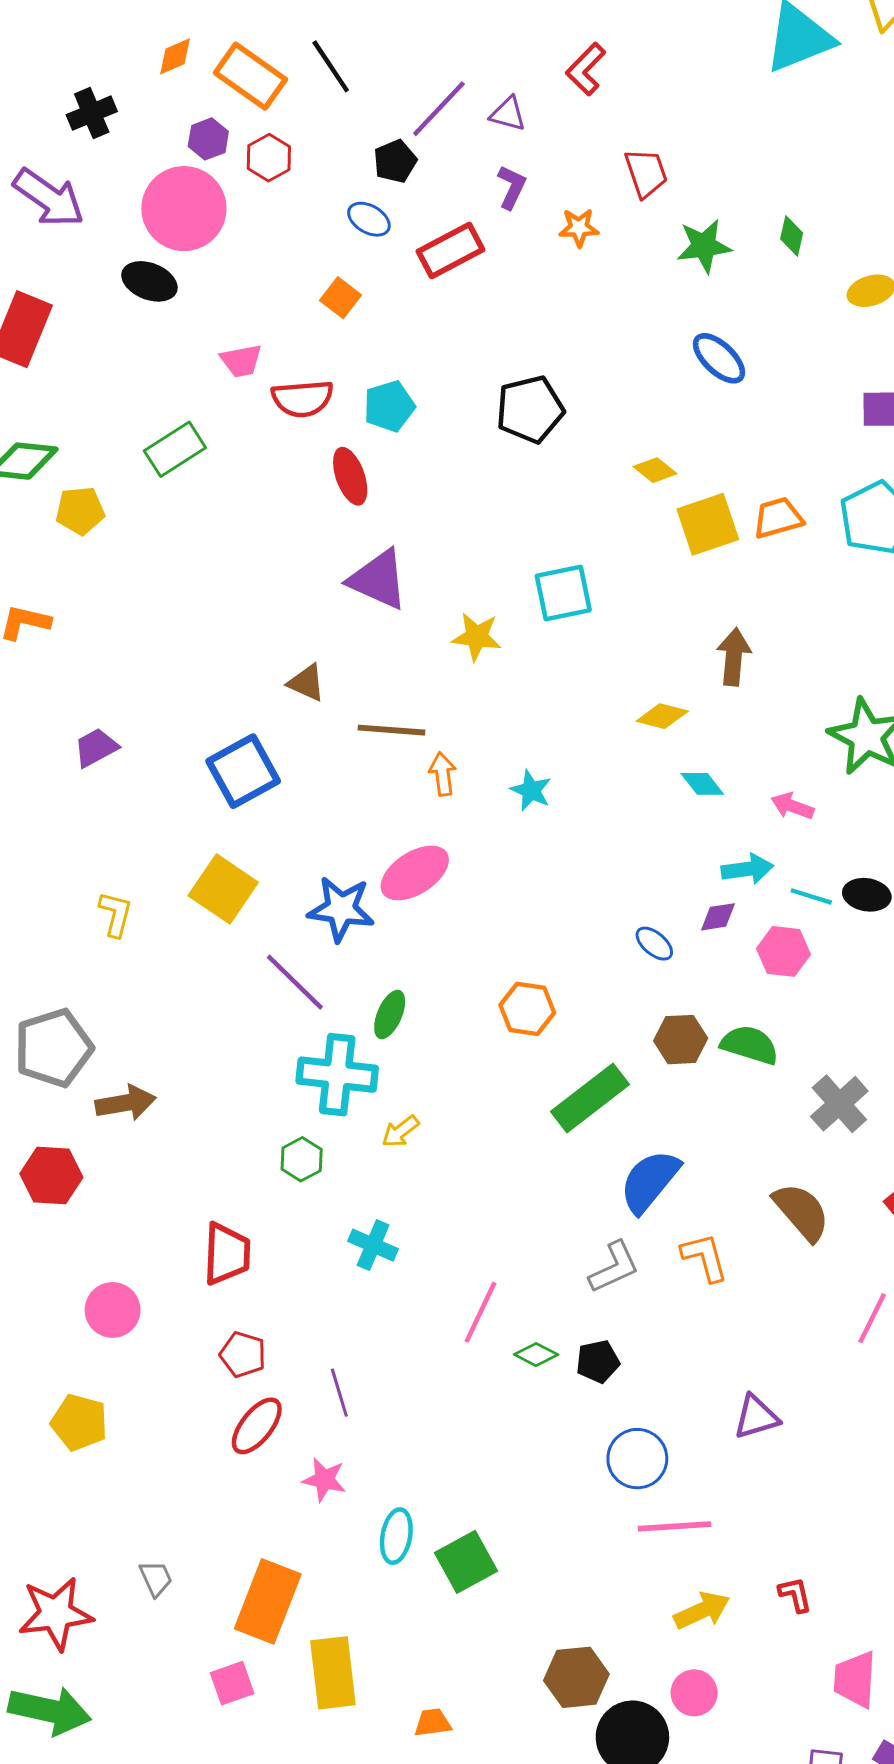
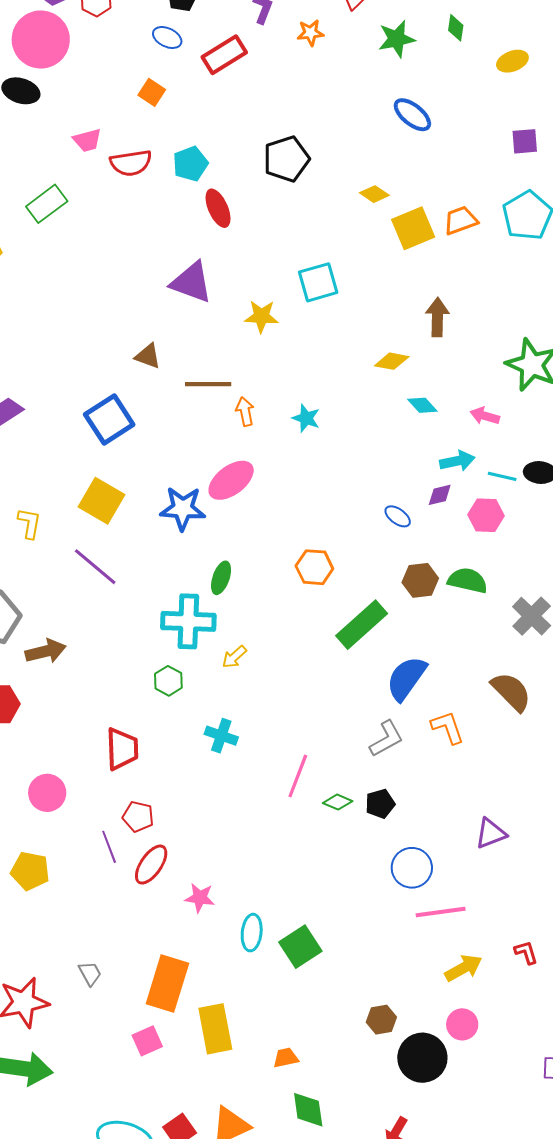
red ellipse: (350, 476) -> (218, 208), moved
purple line: (295, 982) -> (95, 567), moved
purple line: (339, 1393) -> (109, 847), moved
brown hexagon: (576, 1677) -> (381, 1020), size x0.7

